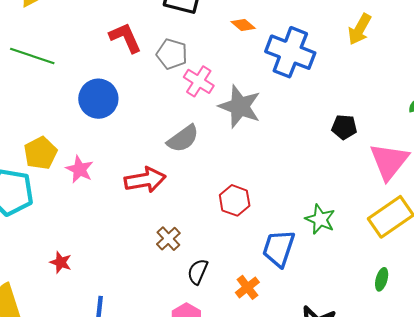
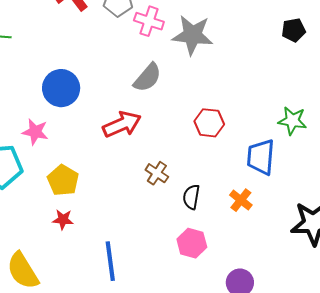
blue circle: (98, 99) -> (61, 88), moved
yellow pentagon: (40, 153) -> (63, 180), moved
pink star: (80, 169) -> (35, 132), moved

